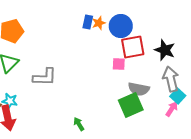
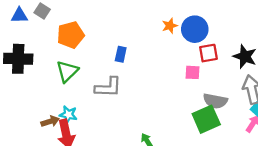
blue rectangle: (88, 22) -> (121, 54), moved
red square: (133, 47) -> (208, 53), size x0.7

